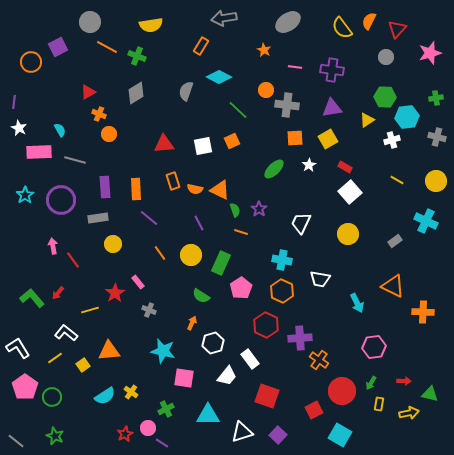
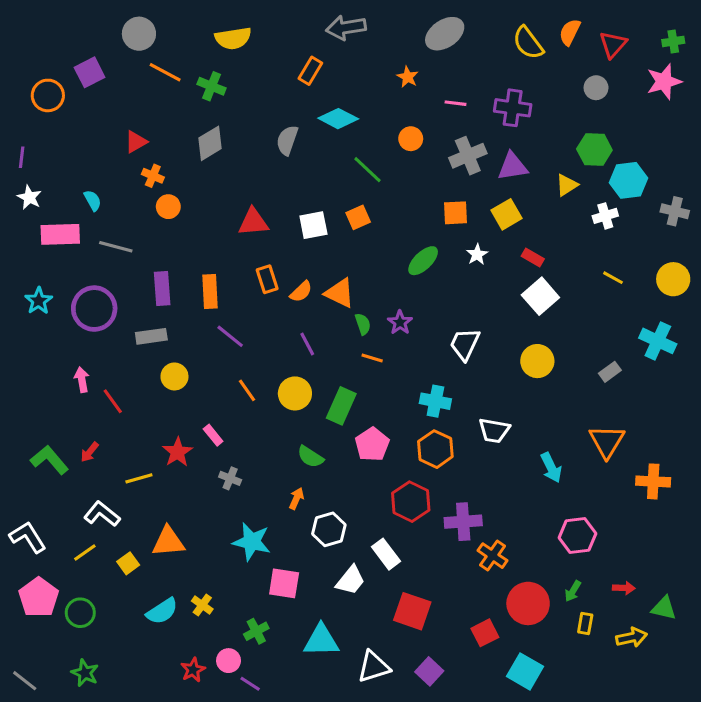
green cross: (436, 98) -> (673, 41), moved
gray cross: (287, 105) -> (468, 156), moved, turned -30
orange semicircle: (195, 189) -> (301, 292), turned -56
orange triangle: (393, 286) -> (607, 441), turned 35

